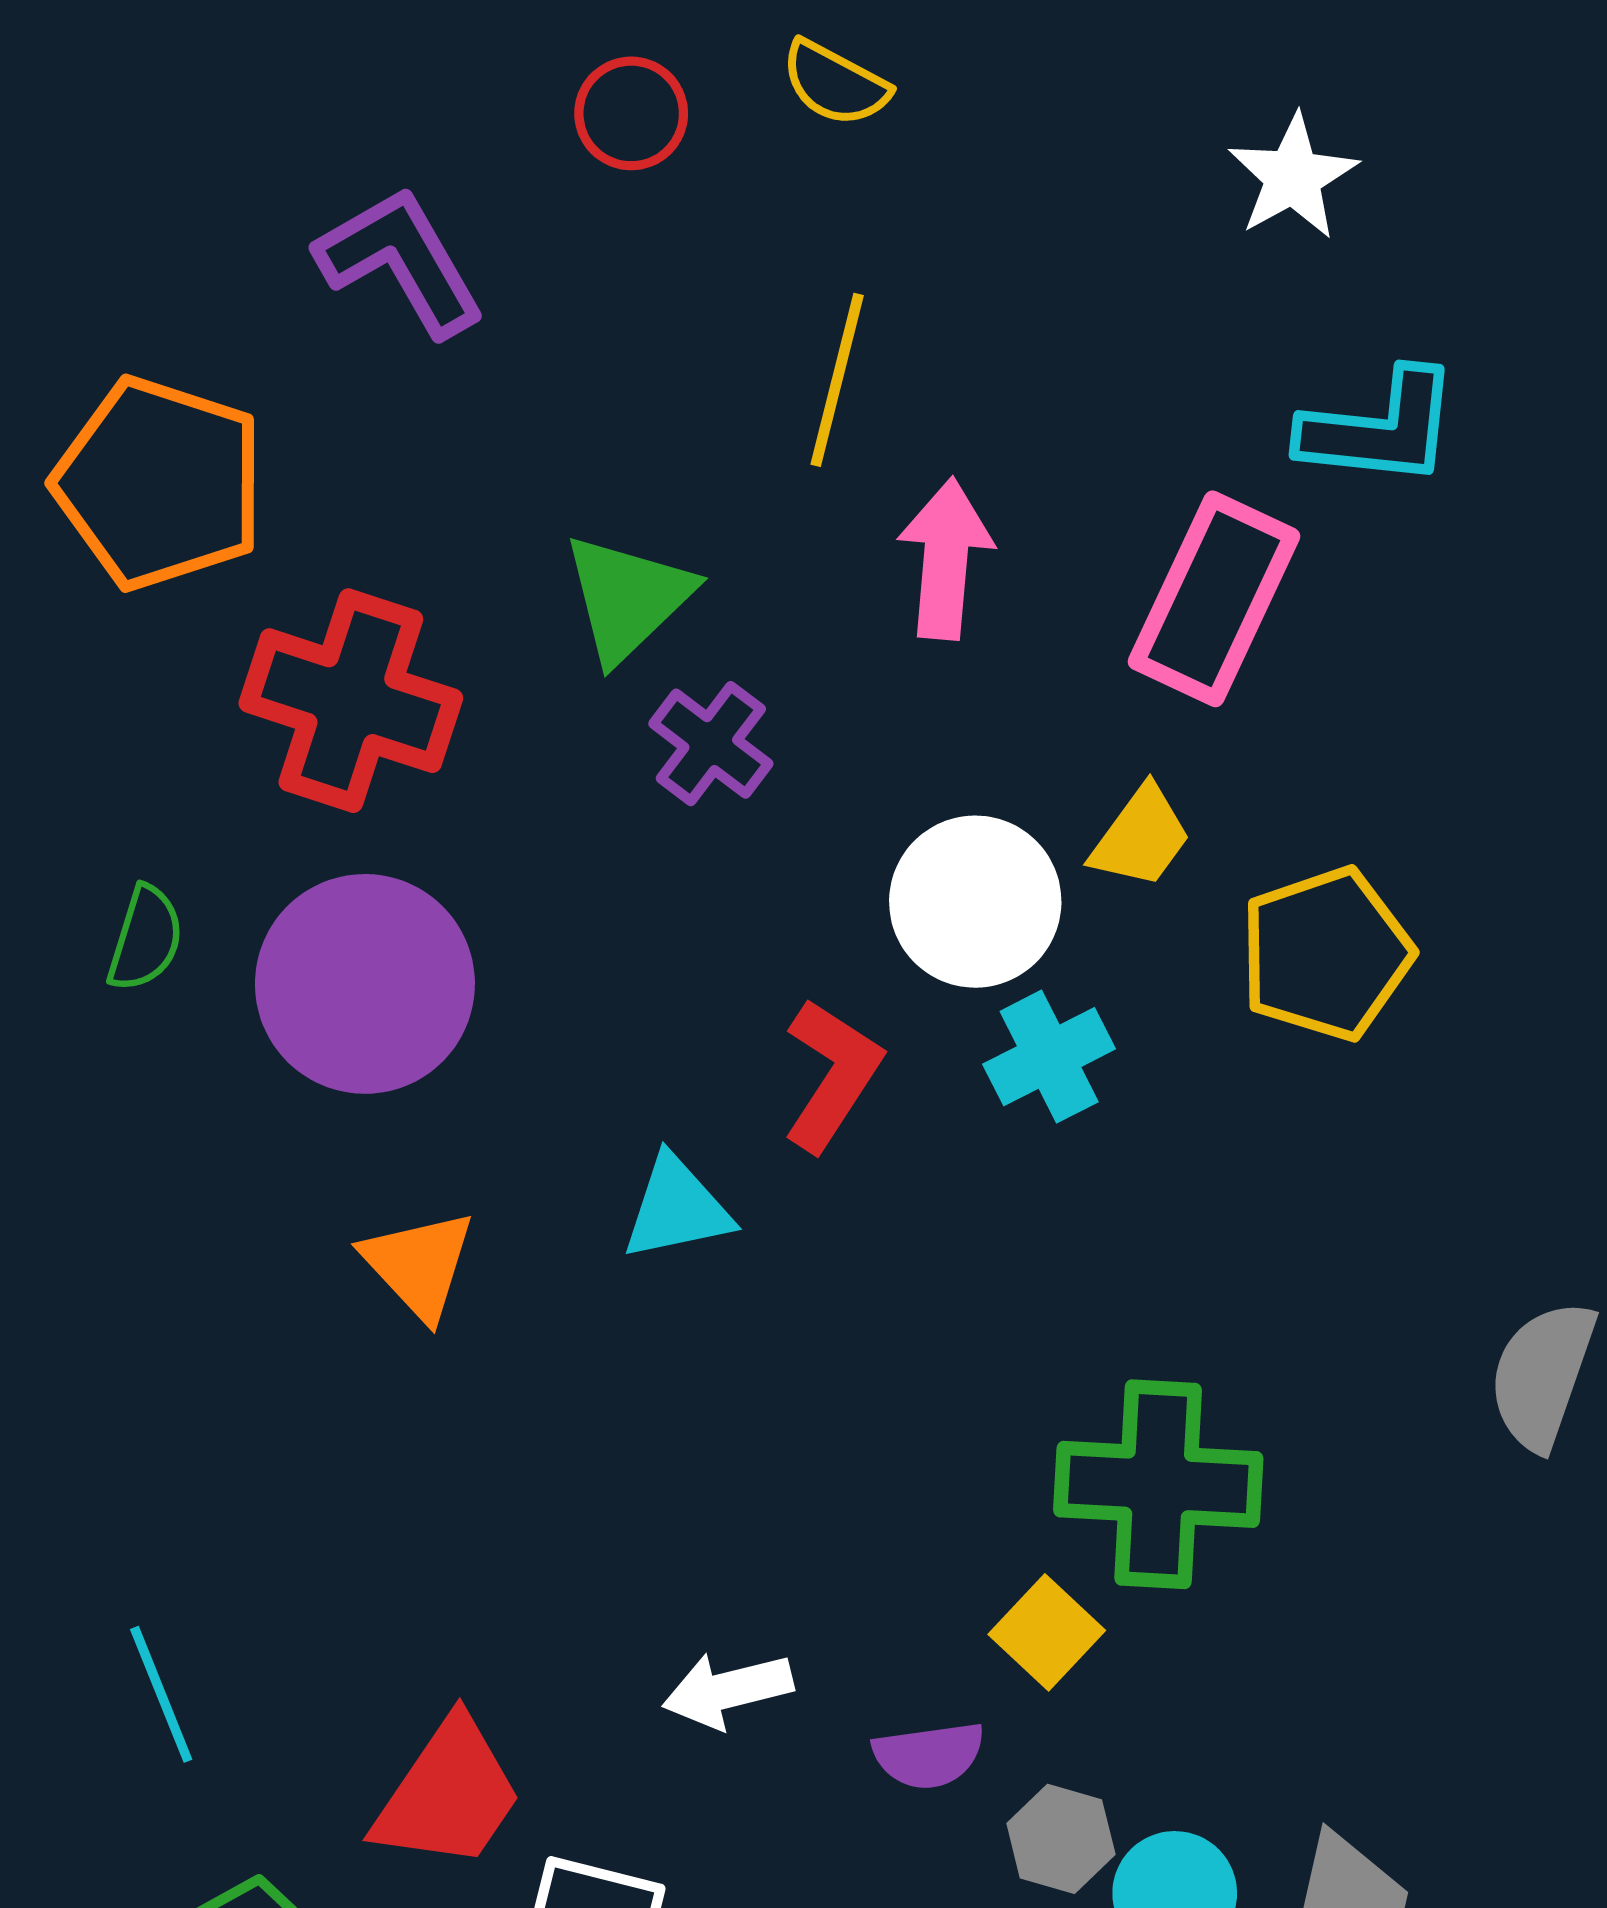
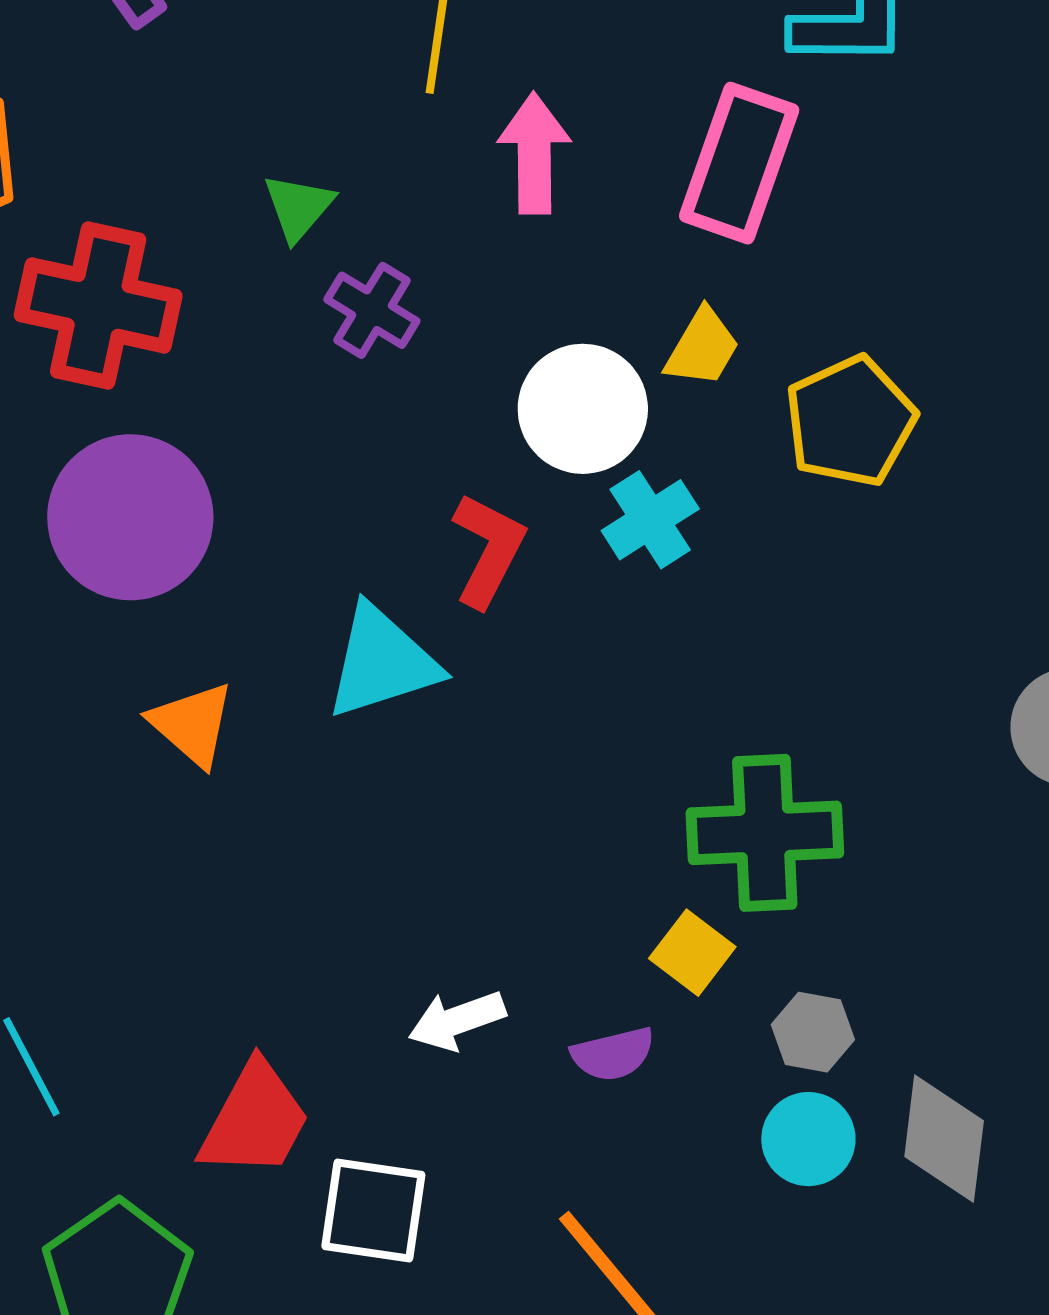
green triangle: (628, 598) -> (298, 207), size x0.7
cyan triangle: (677, 1208) -> (382, 662), size x1.4
gray hexagon: (1061, 1839) -> (813, 1032), moved

